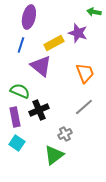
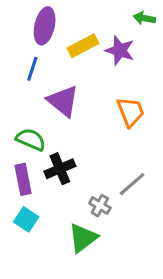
yellow rectangle: (54, 43) -> (83, 46), moved
gray line: (84, 107) -> (132, 184), moved
gray cross: (65, 134) -> (100, 206), turned -32

